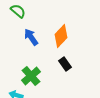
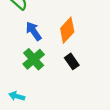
green cross: (31, 76) -> (34, 59), moved

